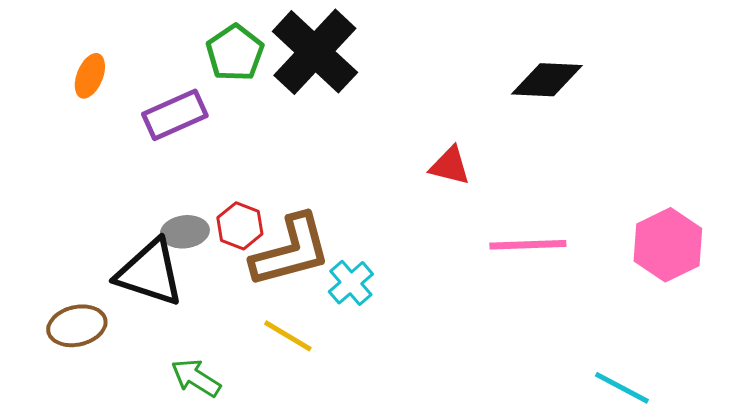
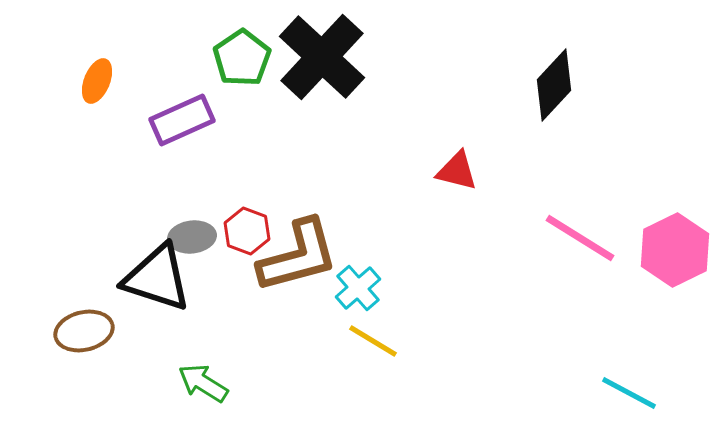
black diamond: (547, 80) -> (554, 85), turned -50
pink line: (528, 245) -> (580, 238), moved, turned 34
yellow line: (288, 336) -> (373, 341), moved

